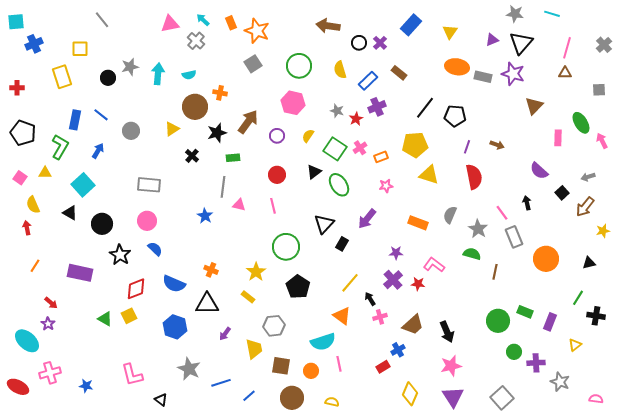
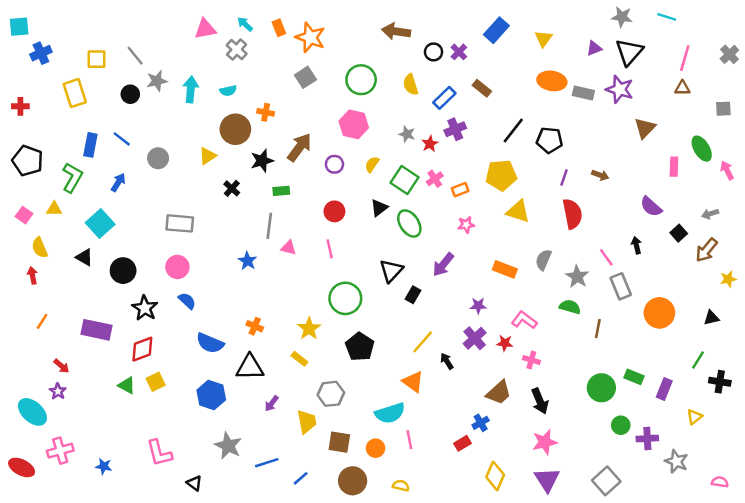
gray line: (102, 20) -> (135, 56), moved
red diamond: (136, 289) -> (142, 349), moved
pink cross: (380, 317) -> (531, 360), moved, turned 32

